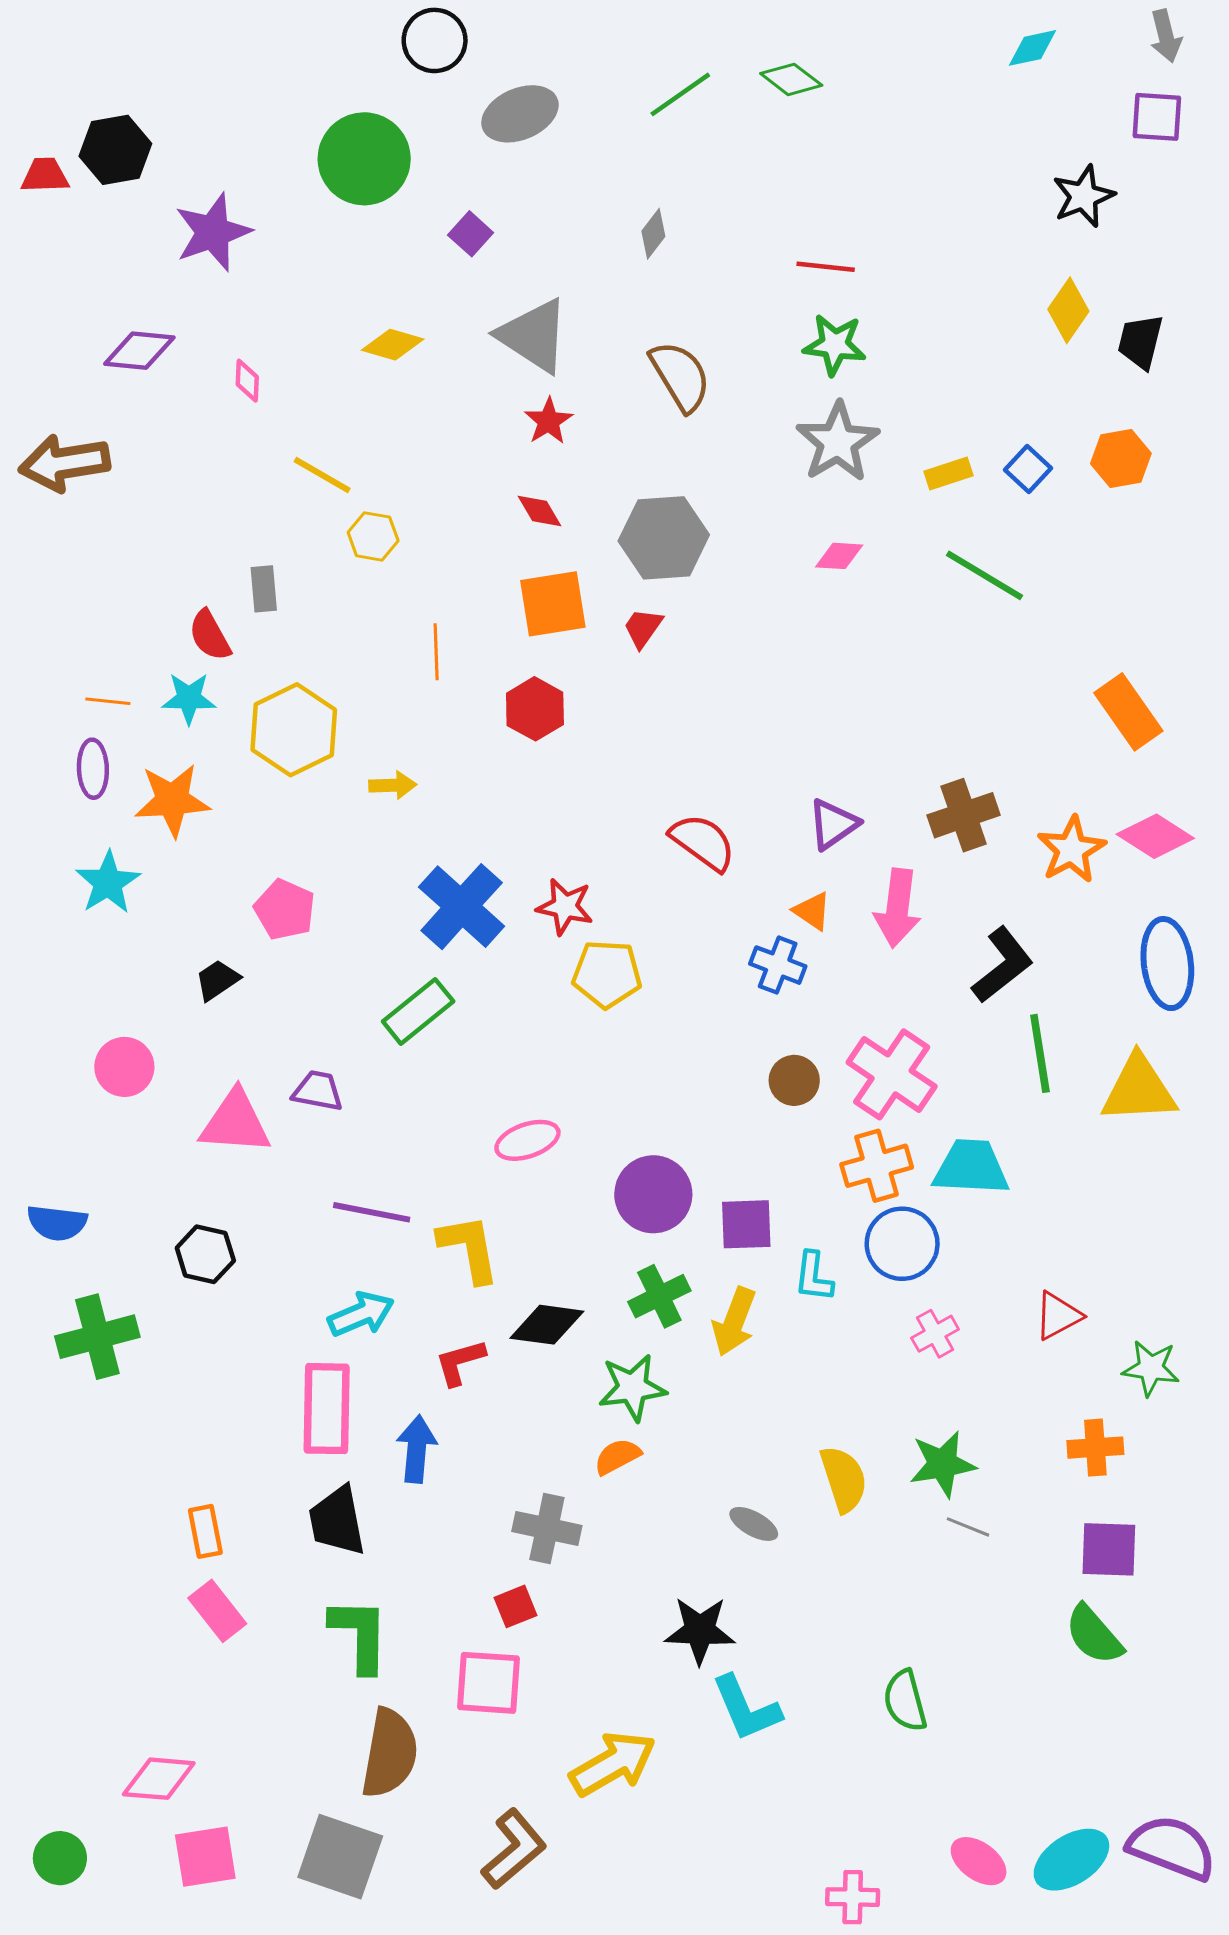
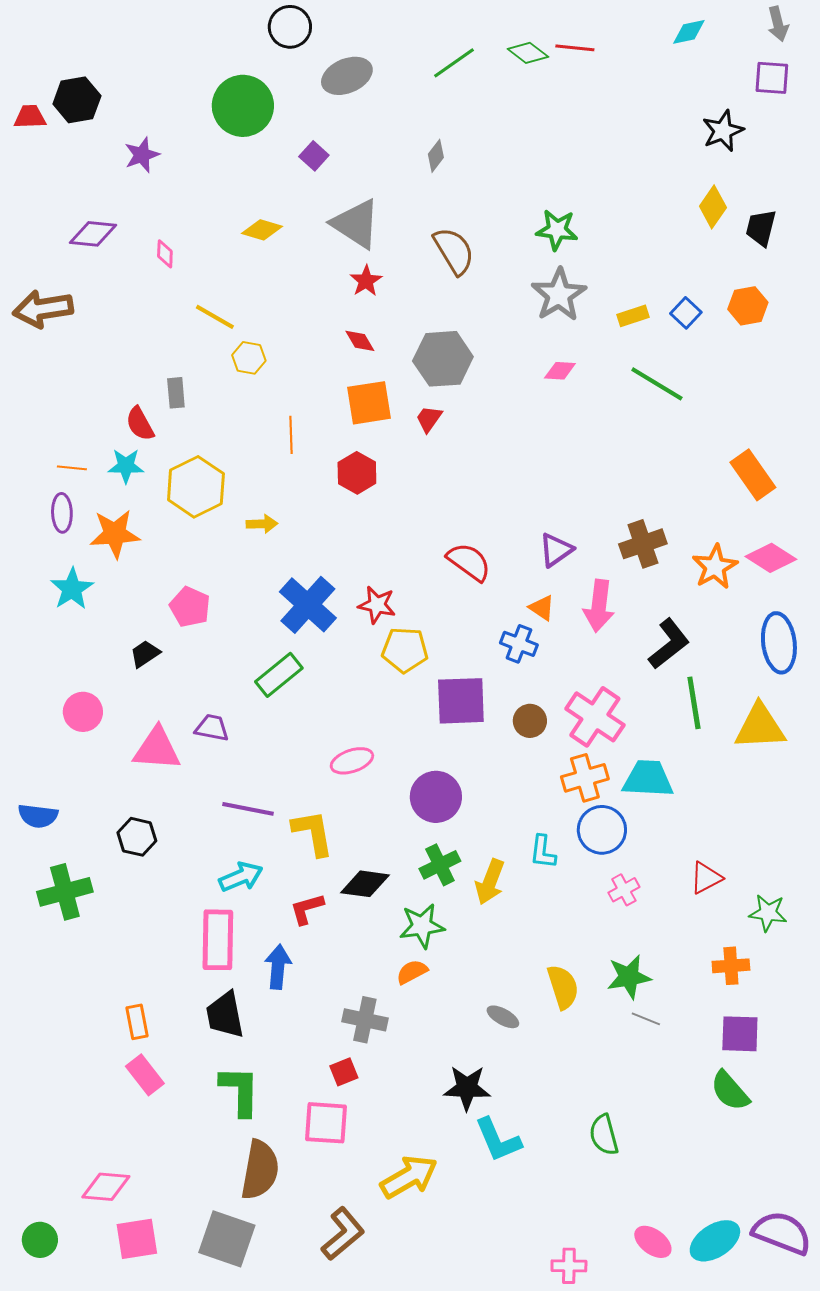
purple star: (213, 232) -> (142, 155), size x0.7
red line: (826, 267) -> (575, 48), moved
purple square: (746, 1224) -> (461, 701), moved, size x1.4

